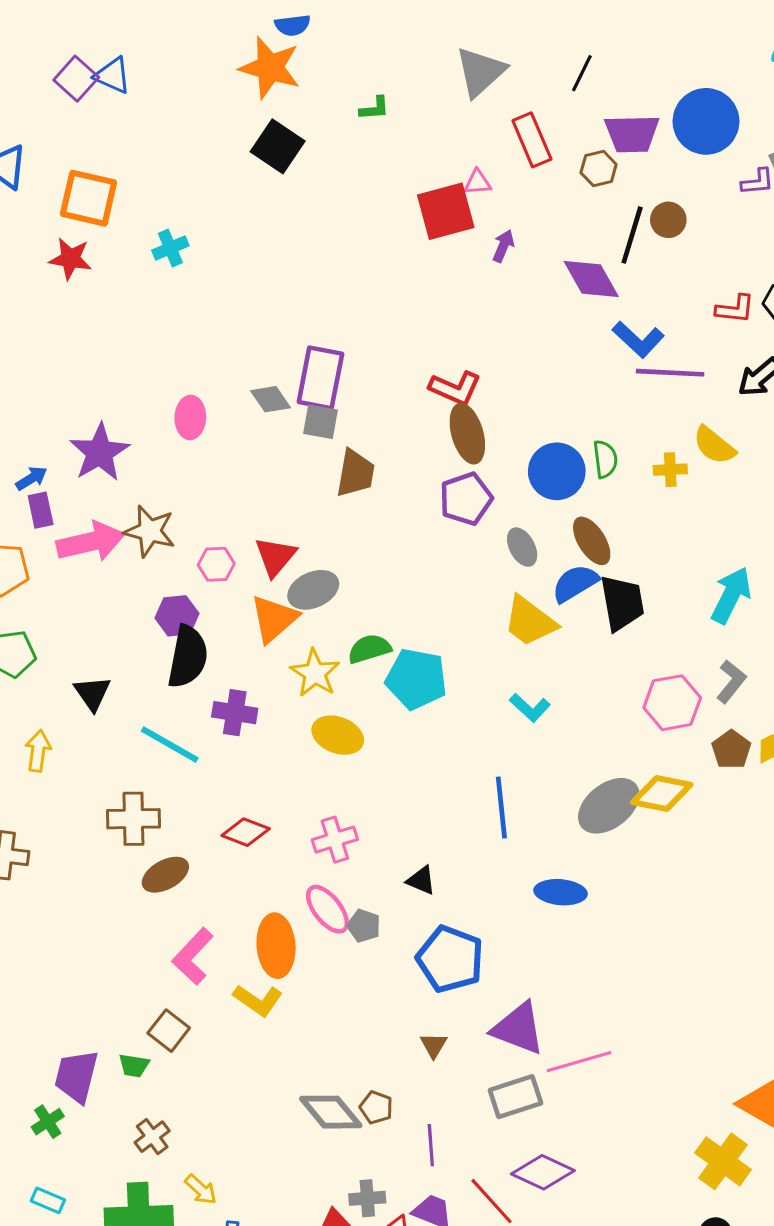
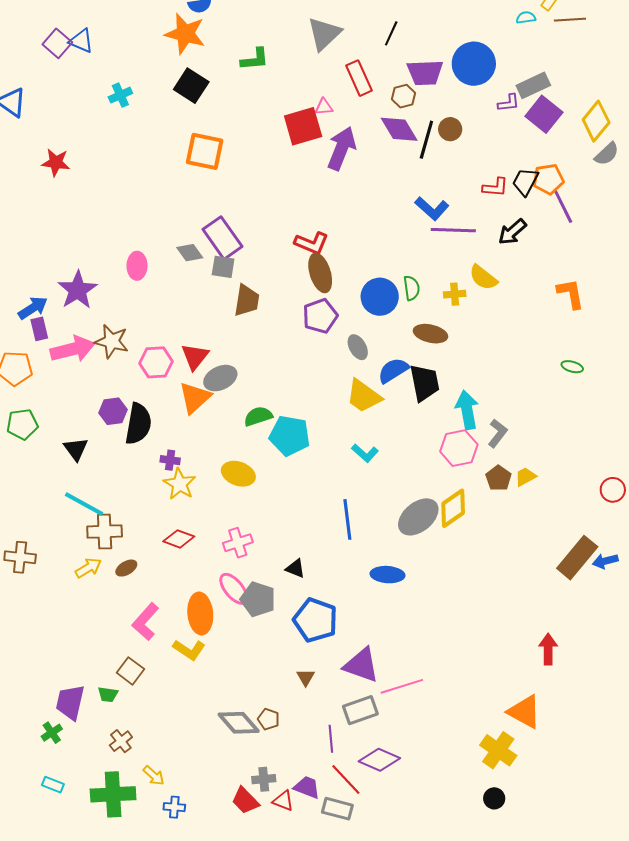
green L-shape: (374, 108) -> (255, 59), size x1.4
orange square: (89, 198) -> (205, 151), moved
purple arrow: (503, 246) -> (342, 148), size x2.0
cyan cross: (170, 248) -> (120, 95), moved
purple diamond: (591, 279) -> (399, 129), moved
purple rectangle: (320, 378) -> (222, 238), turned -45
blue arrow: (31, 478) -> (33, 308), size x1.4
brown ellipse: (592, 541) -> (430, 334), moved, turned -44
pink hexagon: (216, 564) -> (156, 362), size x1.4
cyan arrow: (731, 595) -> (467, 410), moved, turned -36
purple hexagon: (177, 616) -> (113, 411), moved
yellow star: (315, 673) -> (180, 484), moved
purple cross: (235, 713) -> (170, 460), size x0.7
cyan line: (170, 744) -> (84, 504), moved
yellow arrow: (38, 751) -> (88, 568), moved, turned 52
yellow diamond: (662, 794) -> (453, 508), turned -45
brown ellipse: (165, 875) -> (126, 568), size x0.7
gray pentagon: (364, 926) -> (258, 599), size x1.6
purple line: (431, 1145) -> (331, 739), moved

